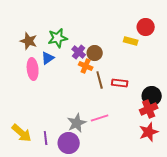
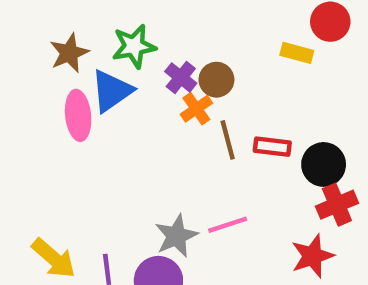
brown star: (29, 41) -> (69, 53), turned 30
blue triangle: (48, 58) -> (112, 91), size x1.5
orange cross: (86, 66) -> (196, 109), turned 32
black circle: (152, 96) -> (324, 164), moved
red star: (149, 132) -> (312, 256), moved

